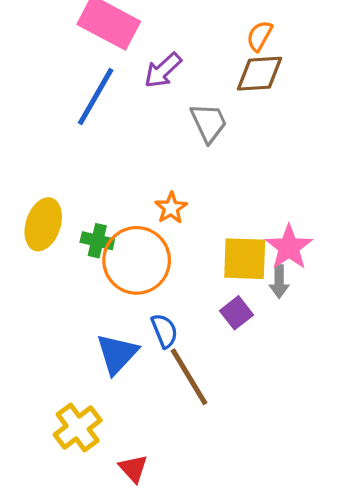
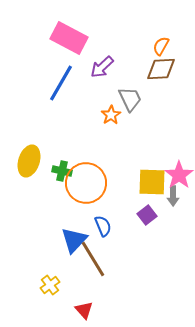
orange star: (171, 208) -> (111, 115), moved
brown line: (189, 377) -> (93, 259), moved
yellow cross: (78, 427) -> (50, 285), size x0.7

